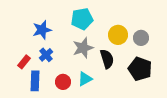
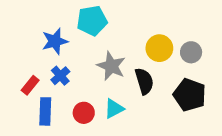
cyan pentagon: (82, 19) -> (92, 21), moved
gray star: (83, 48) -> (111, 66), turned -30

